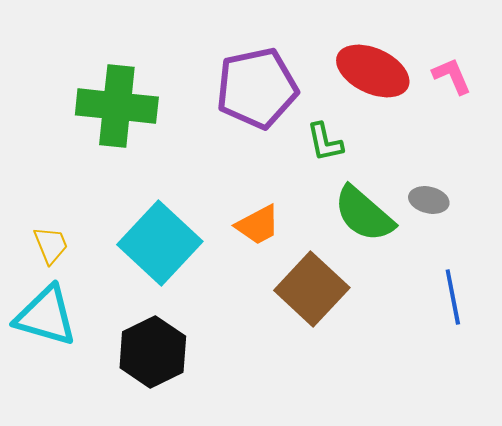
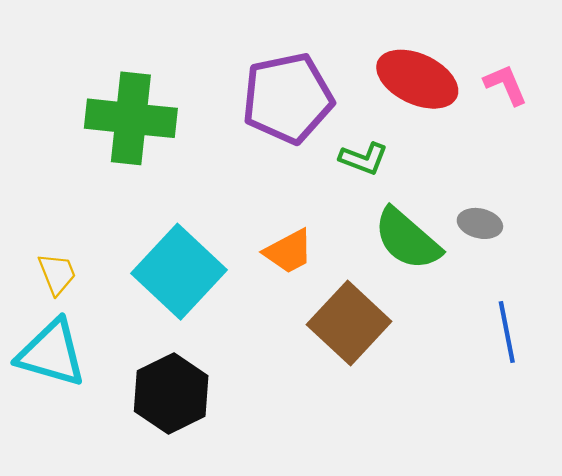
green L-shape: (325, 142) -> (364, 159), turned -57

